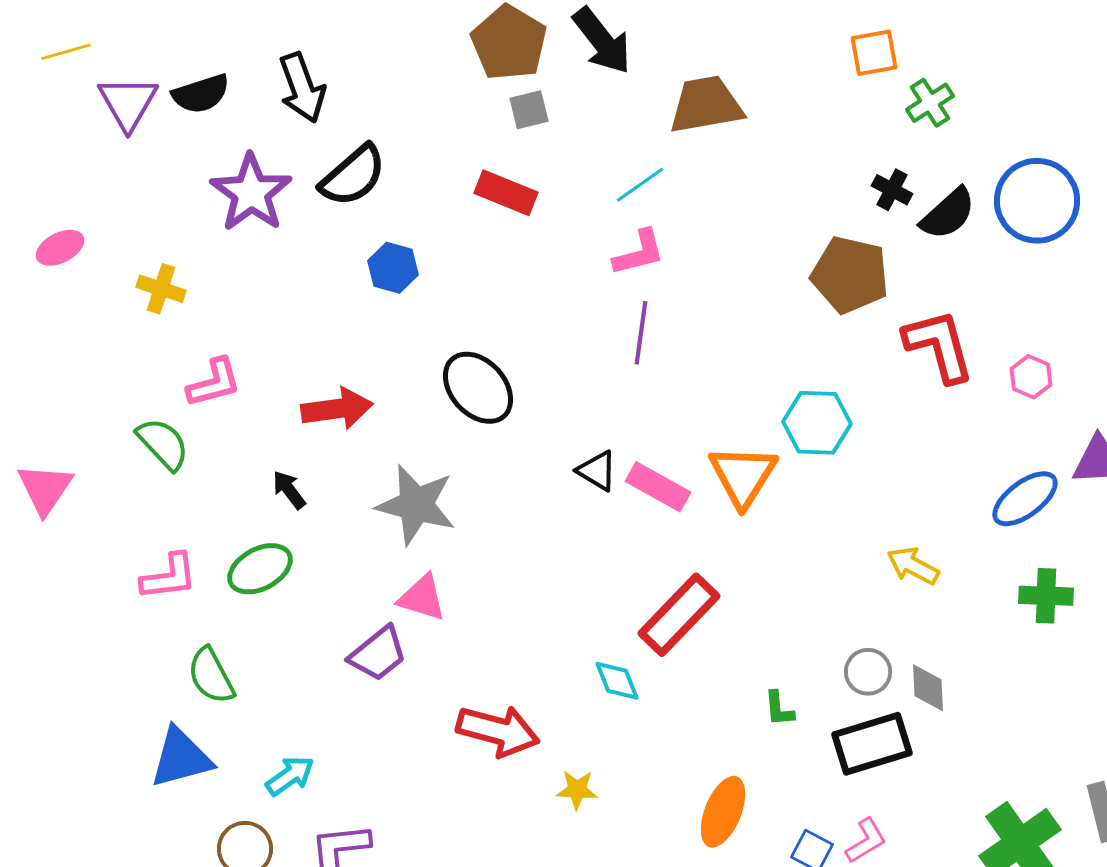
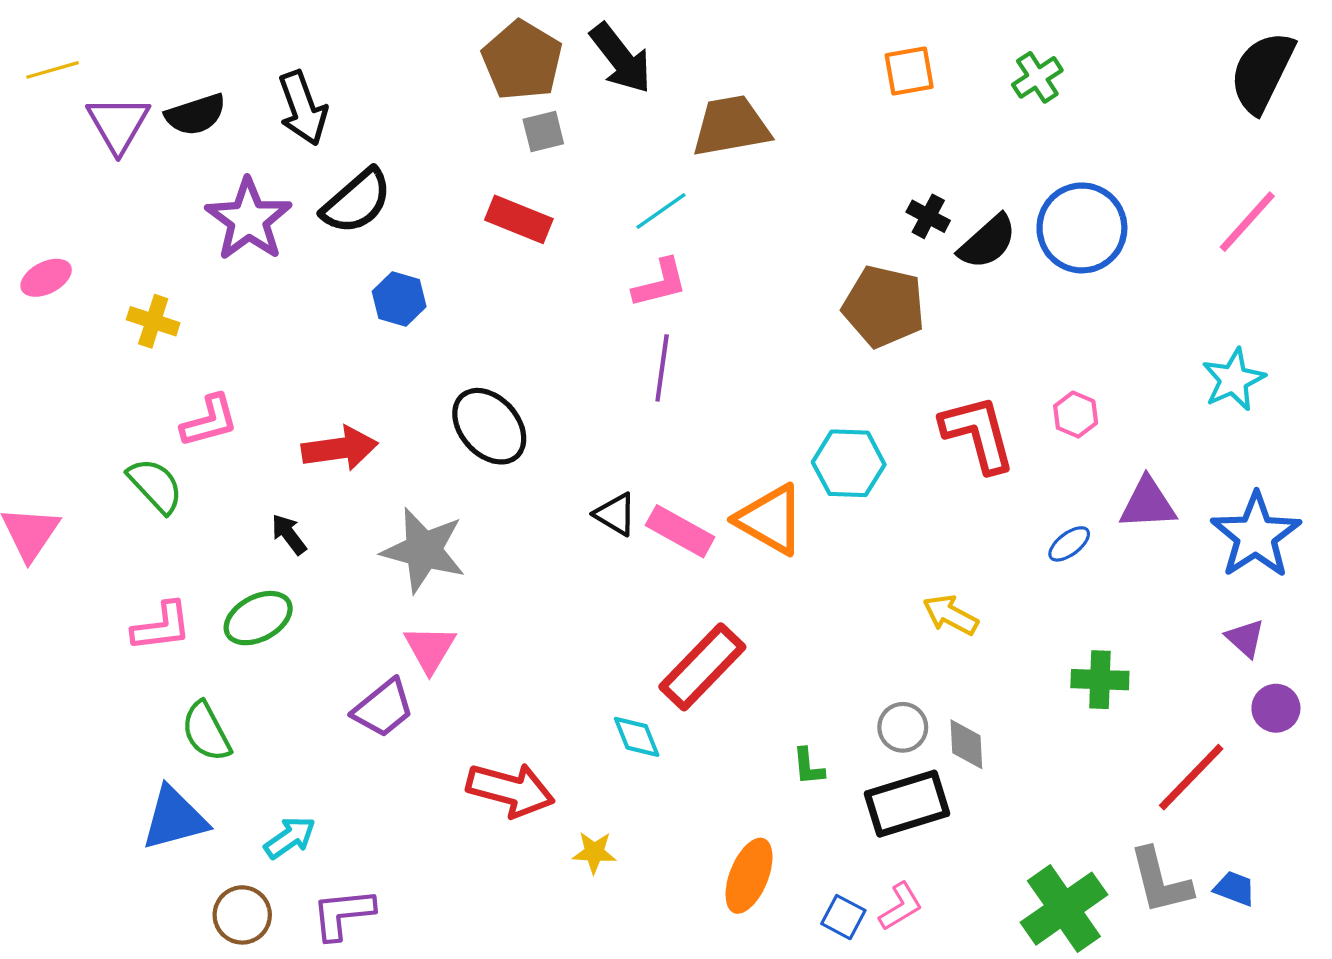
green cross: (930, 103) -> (1037, 77), moved
red L-shape: (939, 346) -> (978, 434), moved
orange triangle: (743, 476) -> (770, 520), turned -32
blue ellipse: (1025, 499) -> (1069, 544), size x0.6
green cross: (1046, 596) -> (1100, 680), moved
pink triangle: (422, 598) -> (430, 649), turned 44

